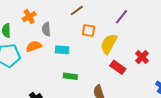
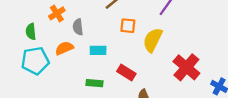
red cross: (142, 57) -> (186, 67), moved, size x1.6
red rectangle: (118, 67) -> (126, 72), moved
green rectangle: (70, 76) -> (94, 83), moved

